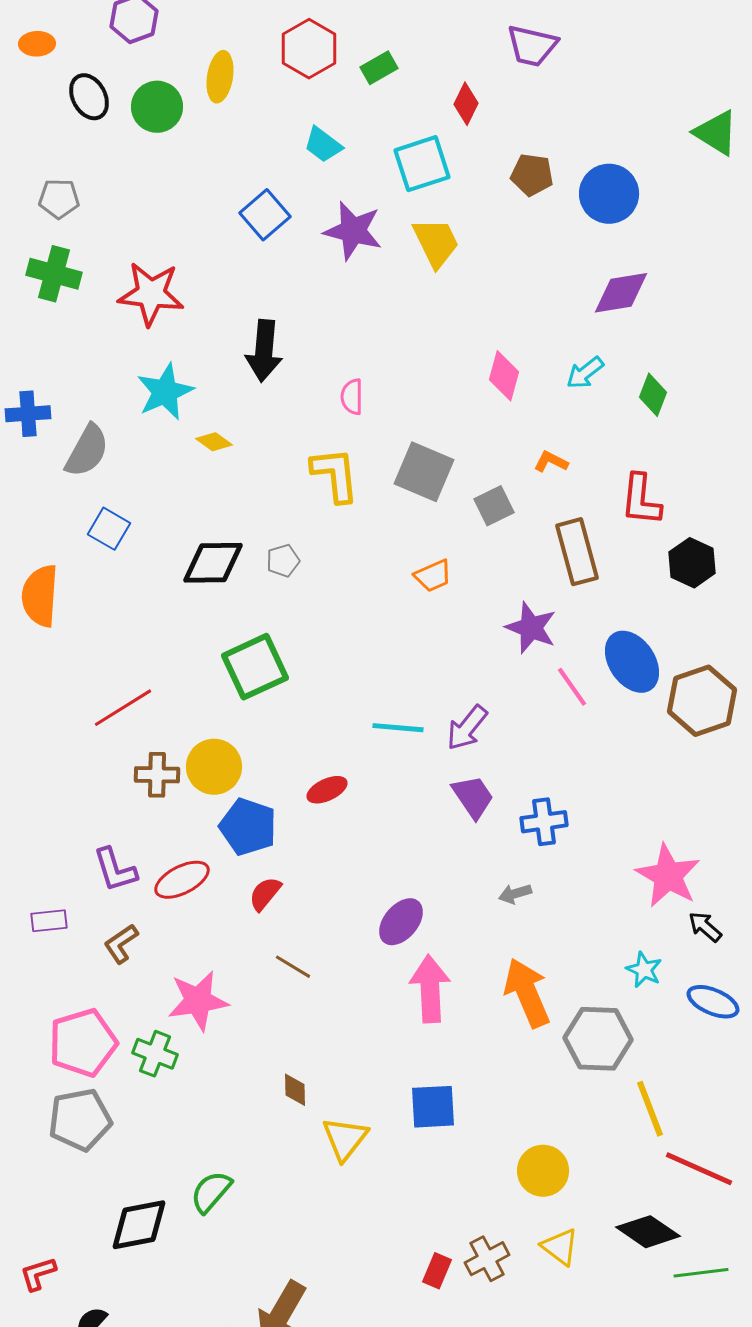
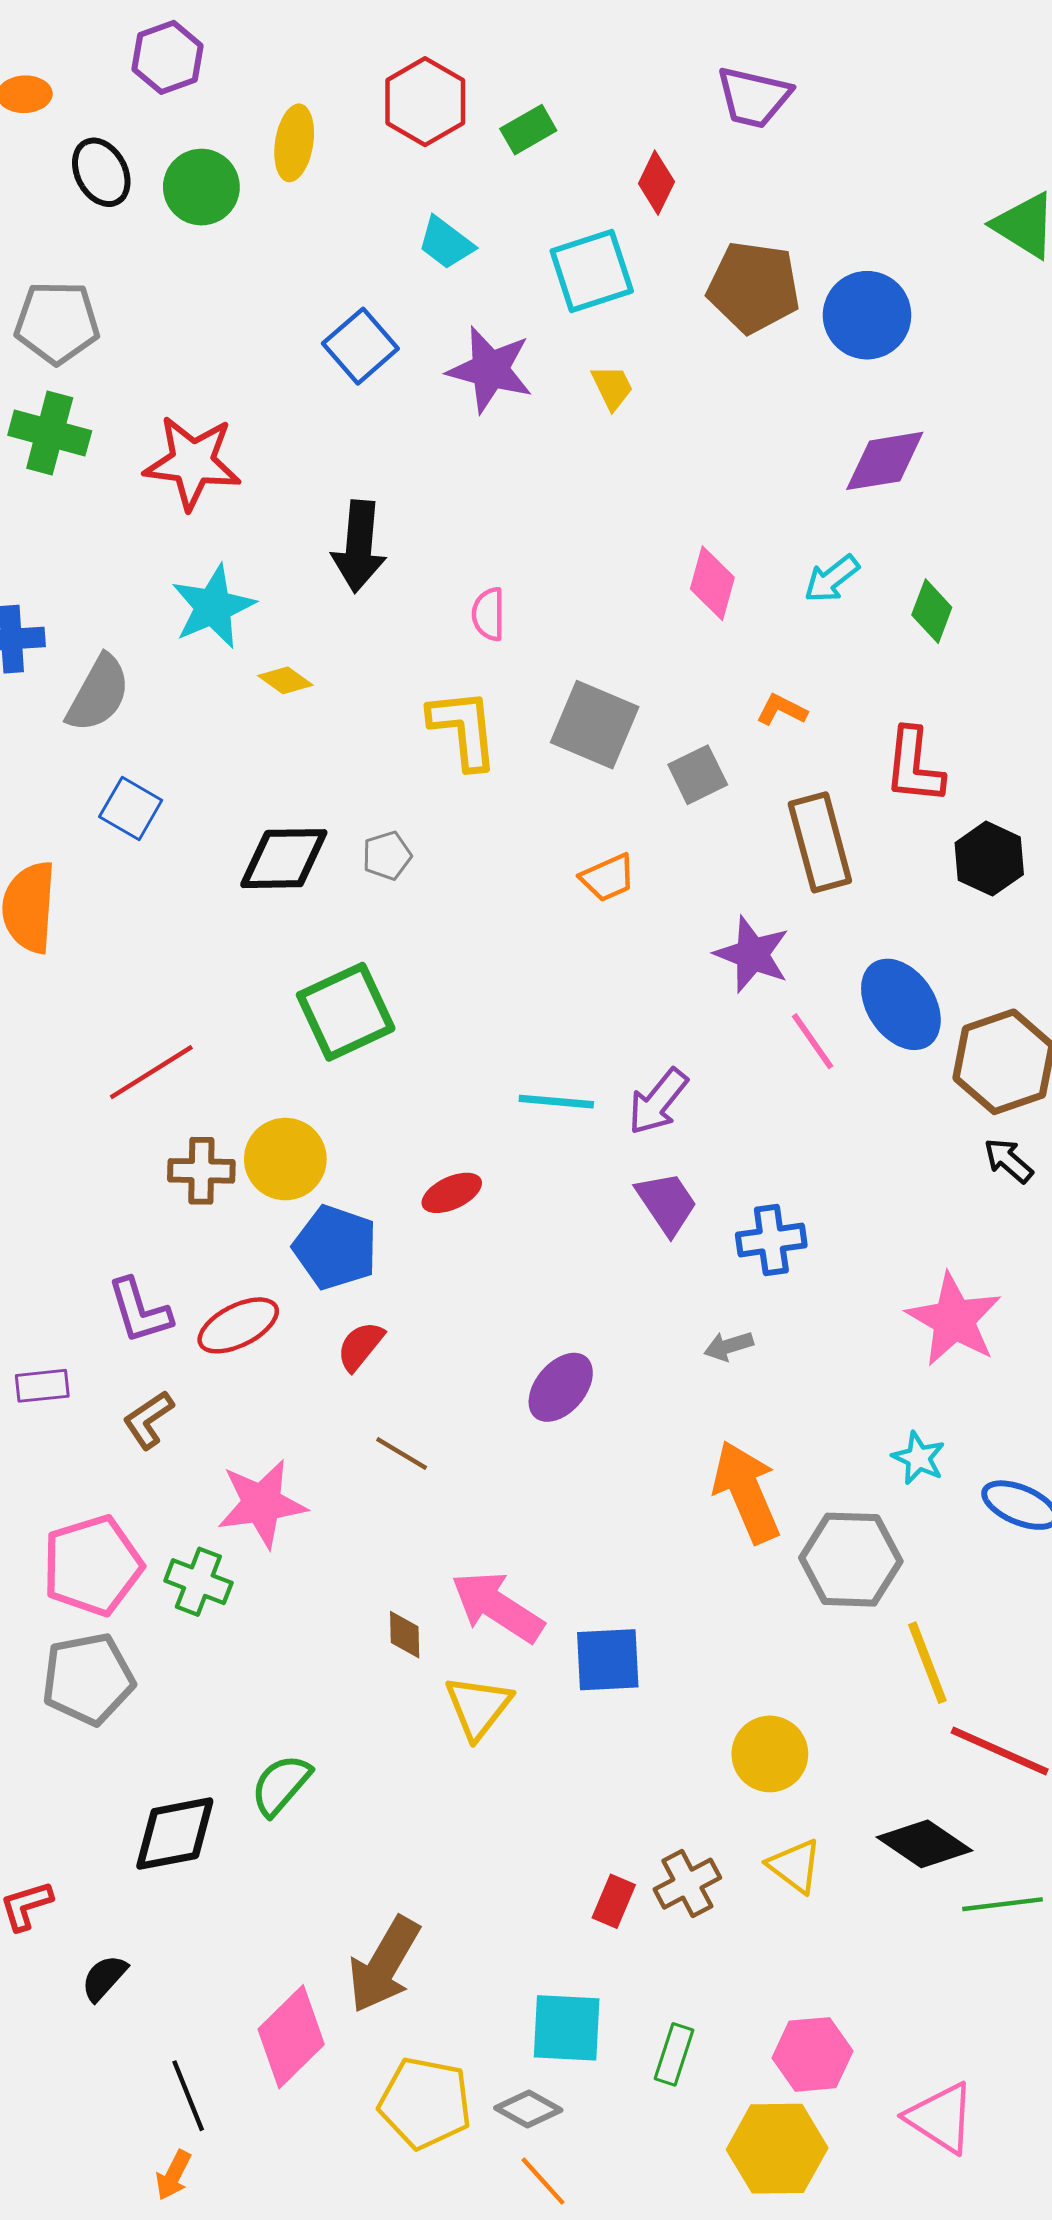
brown pentagon: (532, 175) -> (754, 287), size x1.5
gray pentagon: (59, 199) -> (57, 323), size x1.4
yellow trapezoid: (436, 243) -> (612, 387), size x0.6
black arrow: (705, 927) -> (1008, 1160), moved
pink arrow: (430, 989) -> (497, 1607), moved, turned -54

